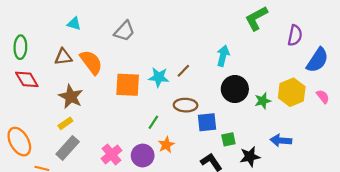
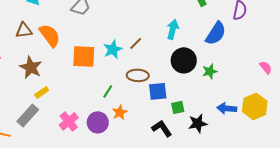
blue semicircle: (317, 60) -> (216, 33), moved
cyan star: (159, 77) -> (113, 49), turned -30
yellow hexagon: (292, 92) -> (255, 106), moved
yellow rectangle: (65, 123) -> (42, 92), moved

